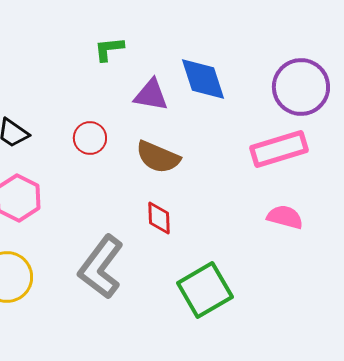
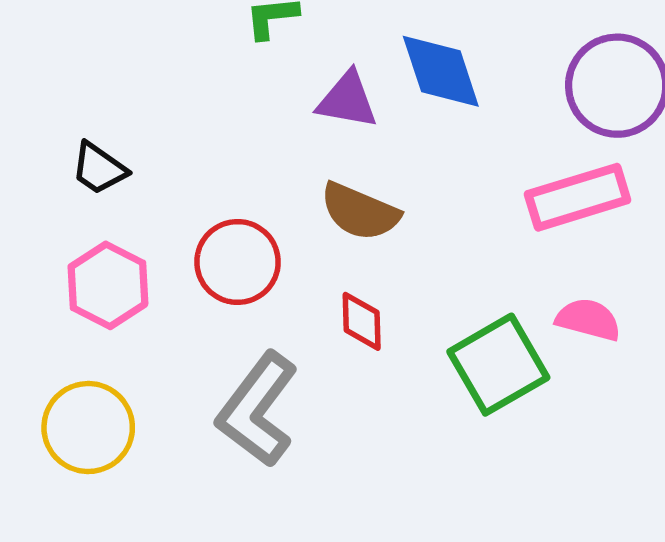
red circle: (90, 138) -> (238, 262), moved, size x1.4
green square: (205, 290) -> (498, 365), moved

